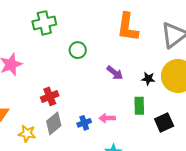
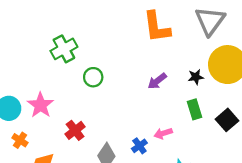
green circle: (78, 50) -> (93, 77), moved
purple arrow: (115, 73) -> (157, 81), turned 120
red cross: (50, 96) -> (75, 130), moved

